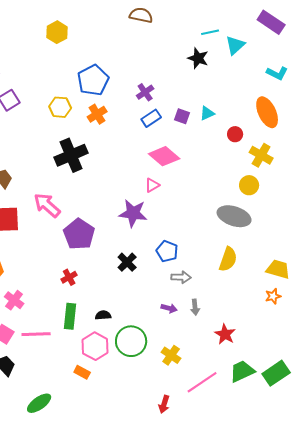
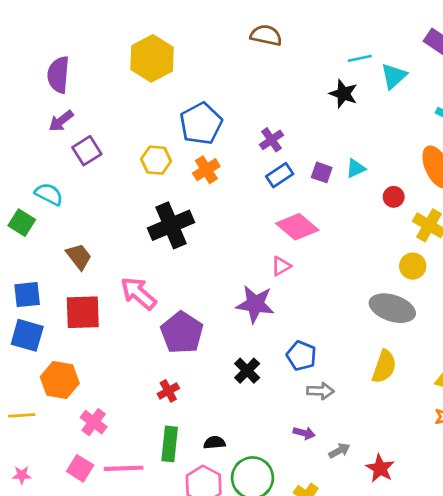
yellow hexagon: (57, 32) -> (152, 58), size x1.5
gray arrow: (195, 307) -> (339, 451), moved, turned -112

